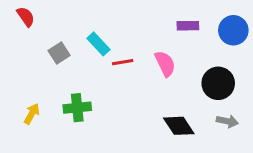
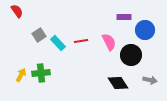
blue circle: (233, 30) -> (145, 30), moved
cyan rectangle: (98, 44) -> (58, 43), moved
black circle: (218, 83) -> (131, 55), moved
green cross: (77, 108) -> (41, 73), moved

